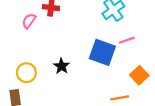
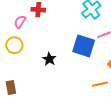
yellow circle: (26, 73) -> (14, 45), moved

